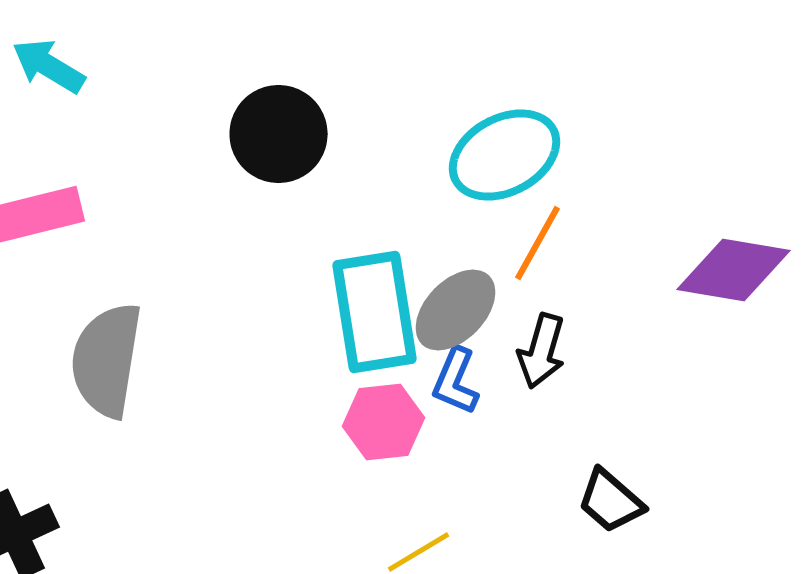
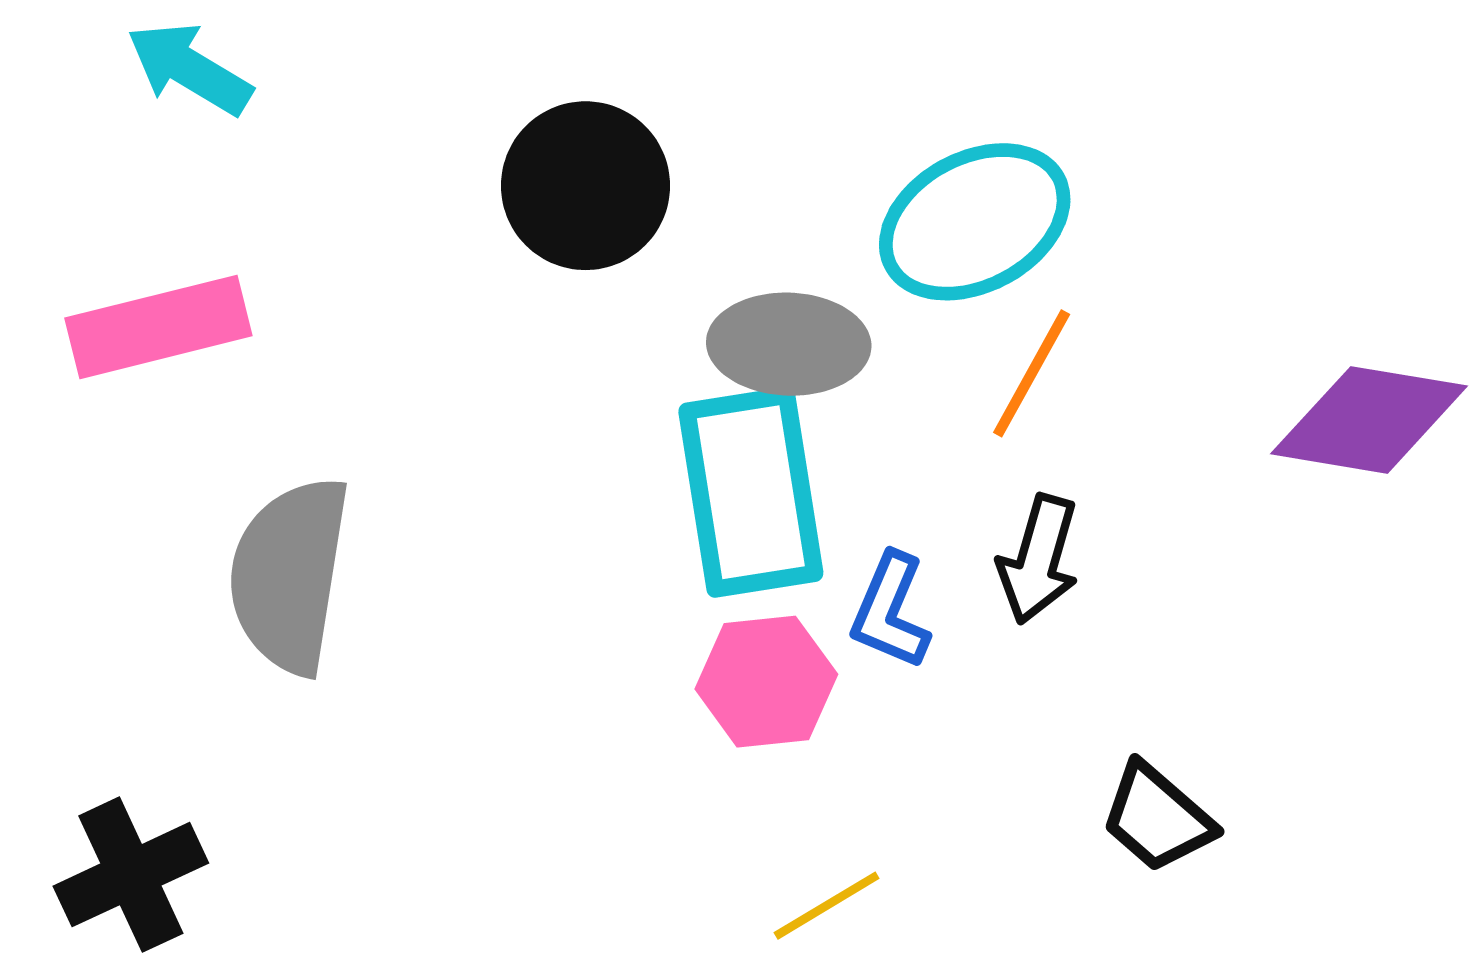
gray ellipse: (456, 310) -> (789, 344), moved, turned 48

